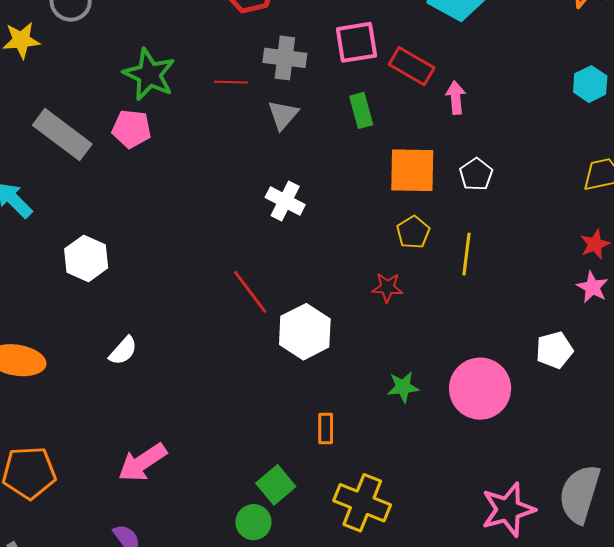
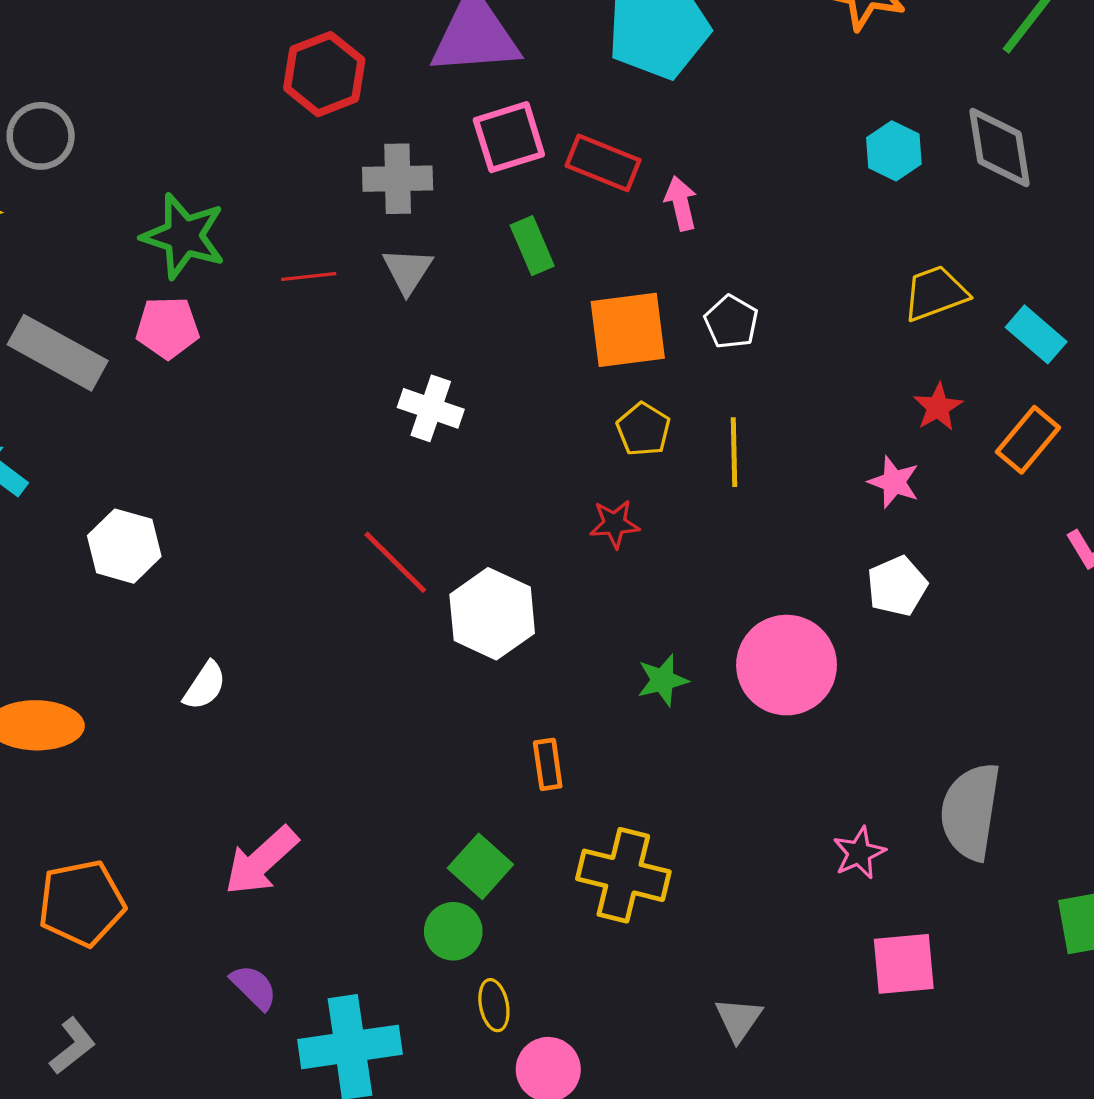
red line: (231, 82) -> (309, 276), moved
pink star: (592, 287) -> (894, 482), moved
pink star: (508, 510) -> (859, 853), size x0.6

